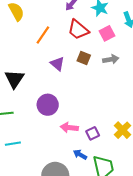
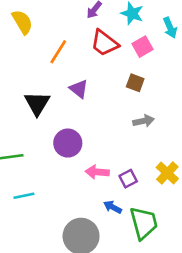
brown square: (84, 58) -> (135, 83), moved
gray arrow: (111, 59) -> (144, 121), moved
black triangle: (14, 79) -> (37, 103), moved

